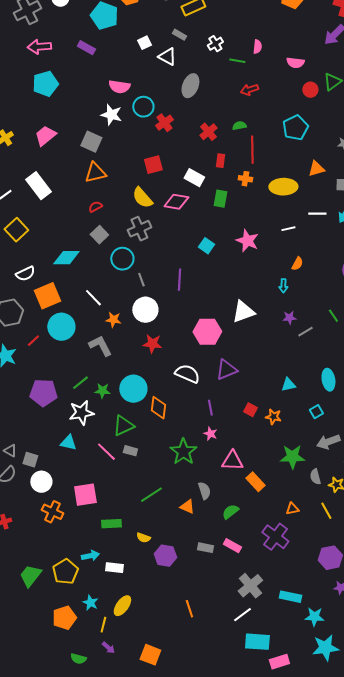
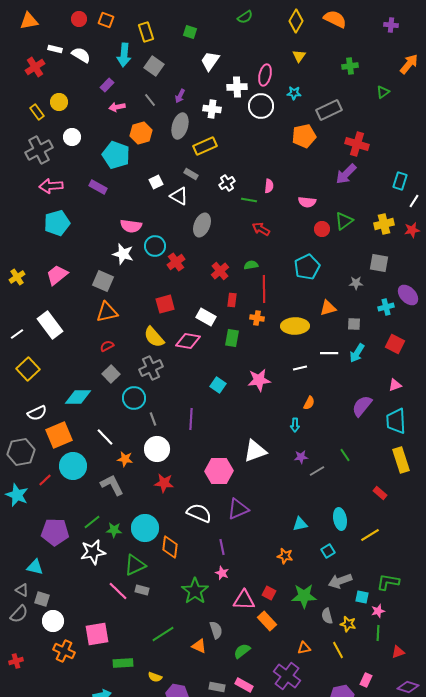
red arrow: (249, 90) -> (261, 229), turned 48
pink star: (247, 241) -> (259, 380), turned -30
red square: (250, 410) -> (269, 593), moved
cyan triangle: (68, 443) -> (35, 567), moved

